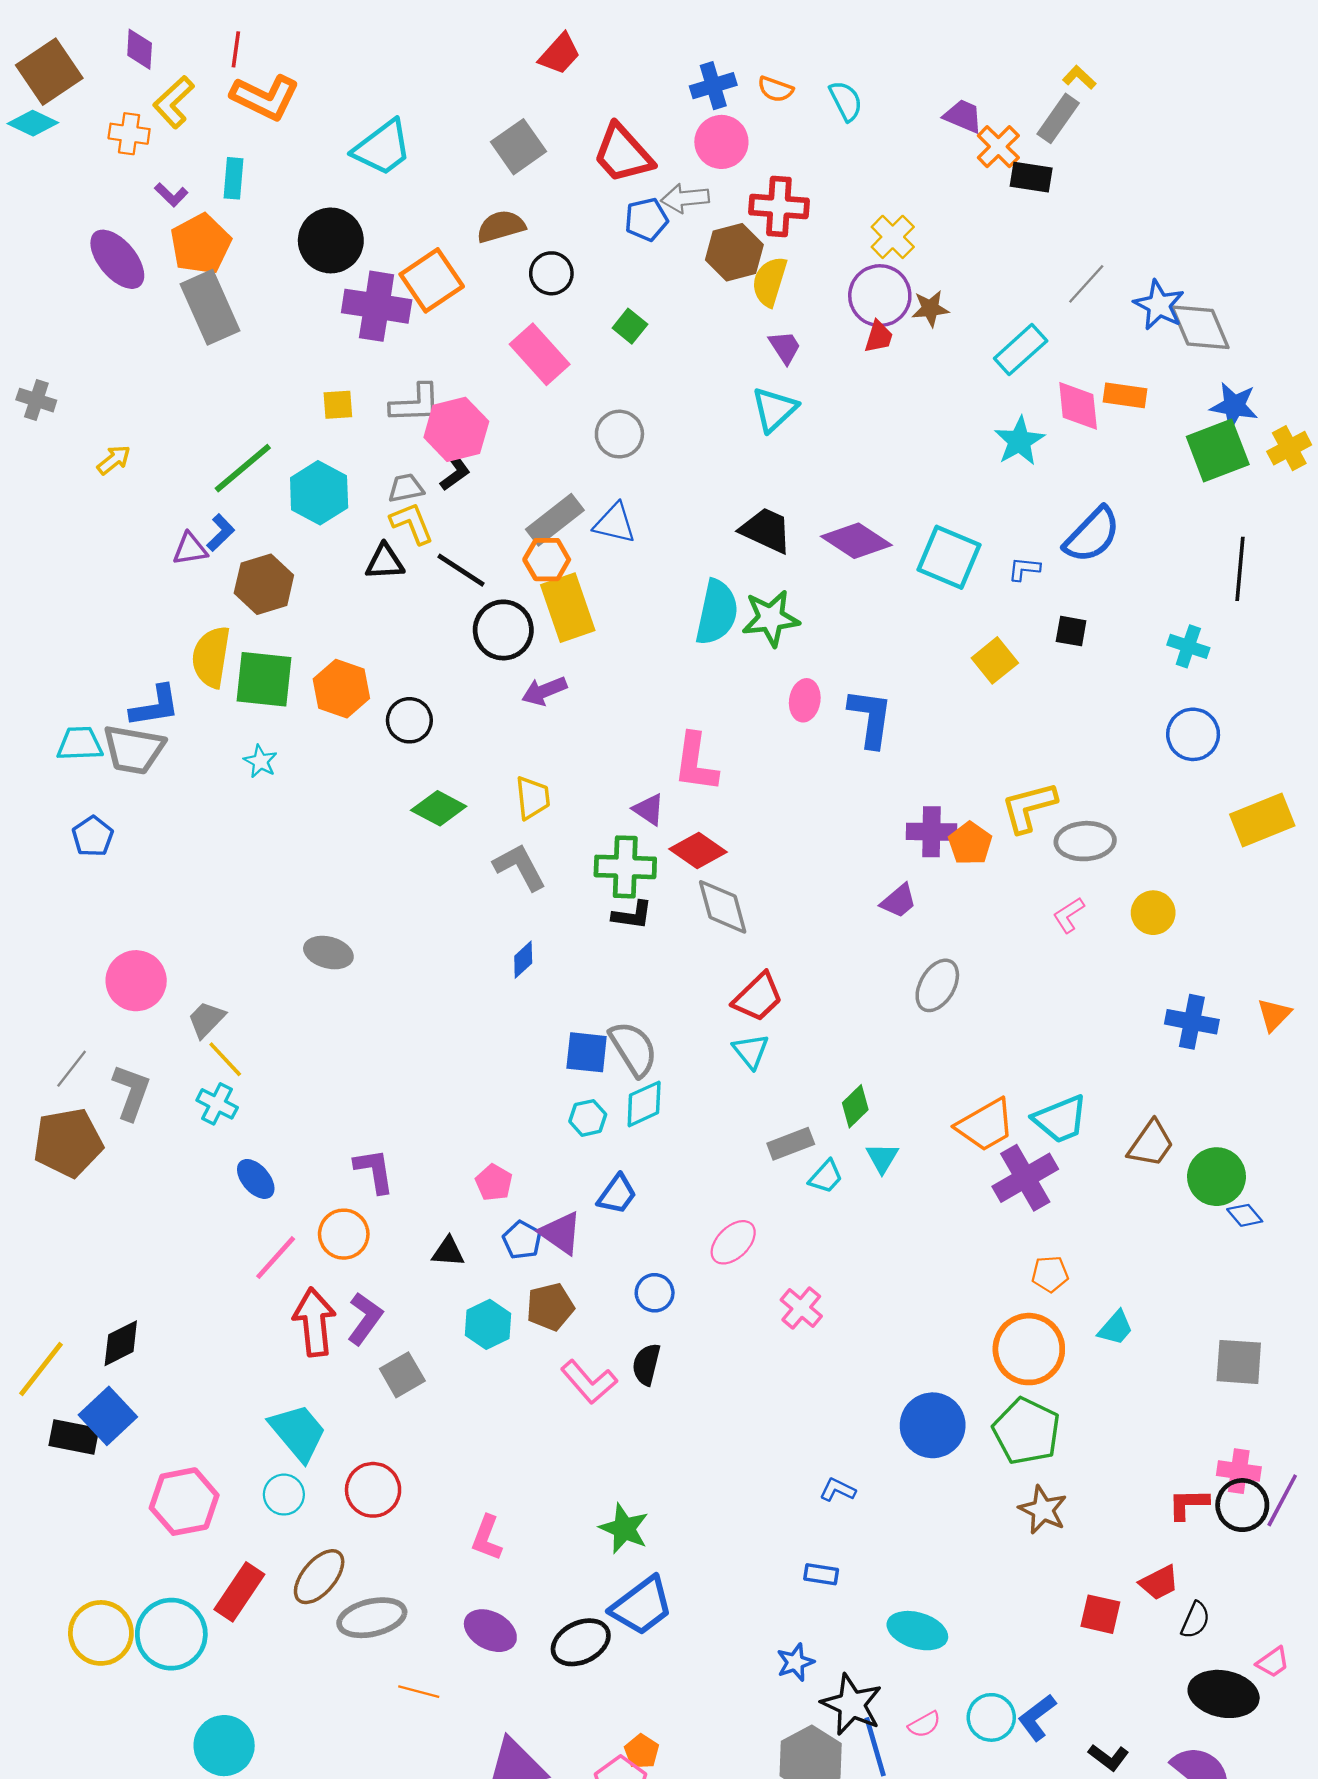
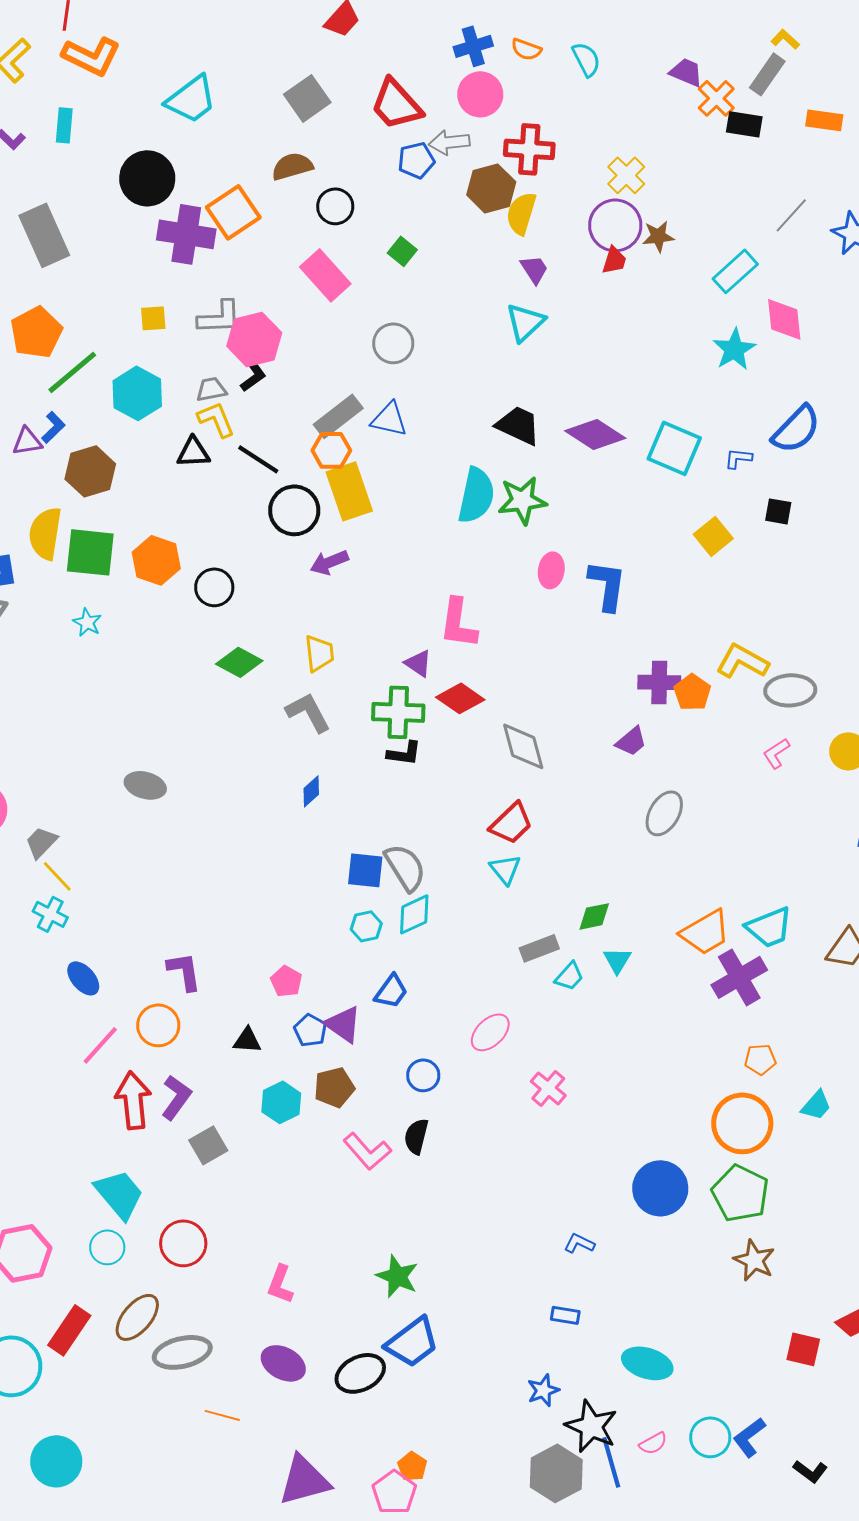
orange pentagon: (201, 244) -> (36, 332), moved
orange rectangle: (1125, 395) -> (824, 120), moved
yellow L-shape: (1029, 807) -> (742, 661), turned 44
gray diamond: (723, 907) -> (523, 746), moved
green diamond: (855, 1106) -> (594, 916), turned 33

